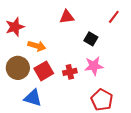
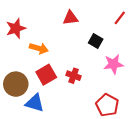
pink star: (94, 66) -> (113, 64), moved
brown circle: (18, 68) -> (16, 84), moved
red cross: (70, 72) -> (74, 76), turned 32

